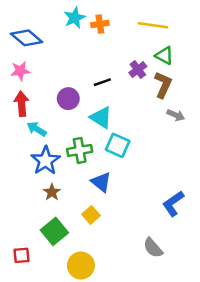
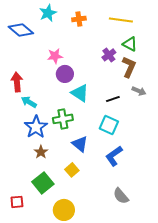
cyan star: (75, 18) -> (48, 13), moved
pink star: (20, 71) -> (55, 56), moved
black line: (102, 82) -> (113, 99), moved
purple circle: (68, 99) -> (65, 74), moved
cyan square: (118, 145) -> (109, 125), moved
blue L-shape: (173, 204) -> (114, 156), moved

